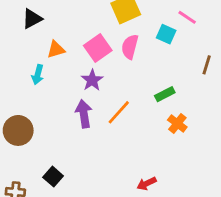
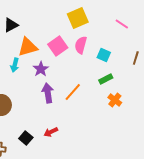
cyan square: (166, 34) -> (104, 55), moved
orange triangle: (56, 49) -> (28, 47), size x1.5
purple star: (92, 80) -> (41, 69), moved
red arrow: (147, 184) -> (51, 132), moved

